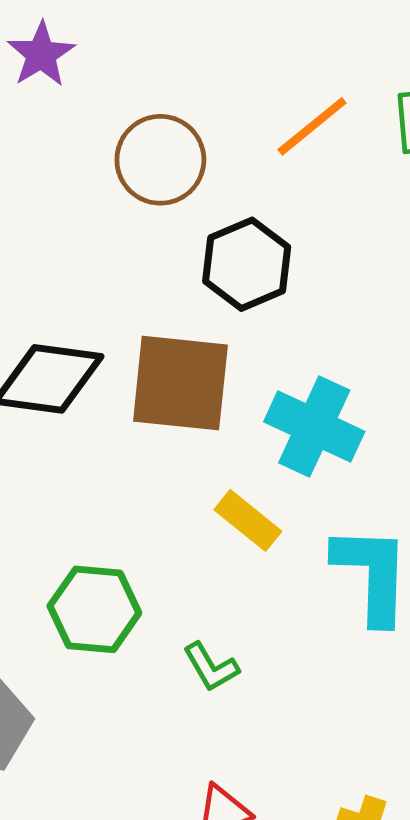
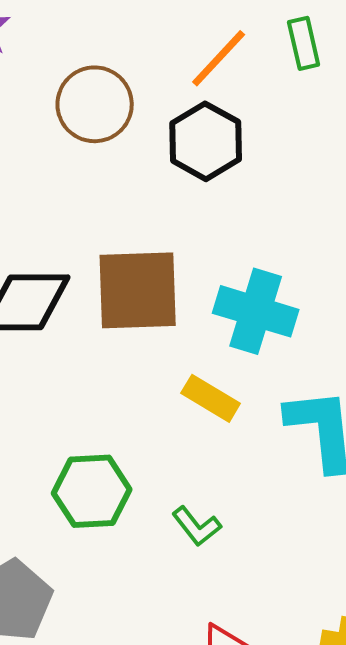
black hexagon: (247, 264) -> (206, 141), moved

